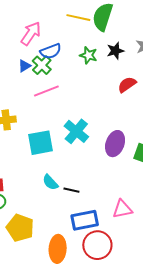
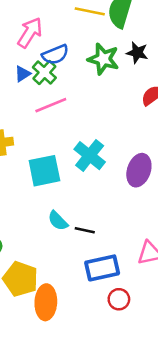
black star: (115, 51) -> (137, 53), turned 30
green star: (88, 55) -> (103, 59), size x1.4
red circle: (97, 245) -> (119, 299), size x0.6
orange ellipse: (58, 249) -> (46, 302), moved

